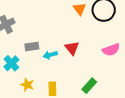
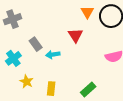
gray rectangle: (32, 47) -> (36, 44), turned 56
red triangle: (72, 48) -> (75, 35), moved

